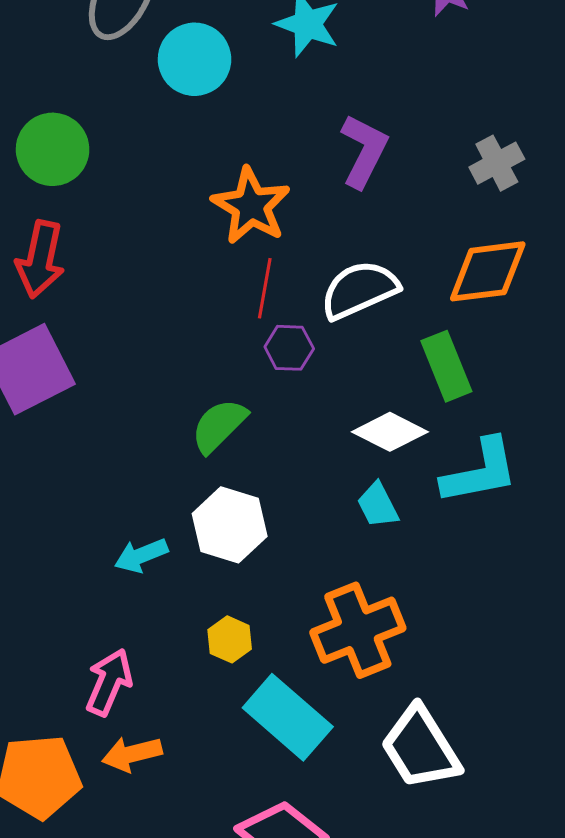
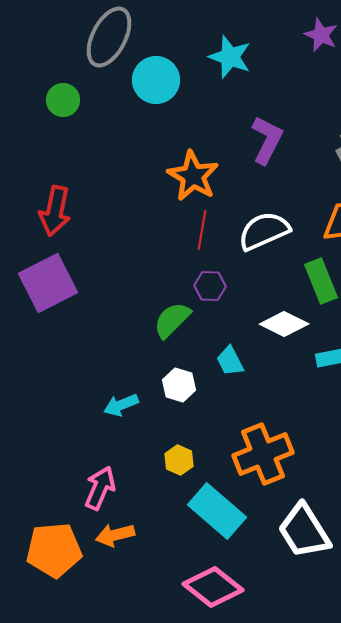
green circle: (53, 149) -> (63, 100), moved, size x0.7
purple hexagon: (289, 348) -> (210, 286), moved
cyan trapezoid: (378, 505) -> (230, 361), moved
white hexagon: (230, 525) -> (179, 385), size x0.7

